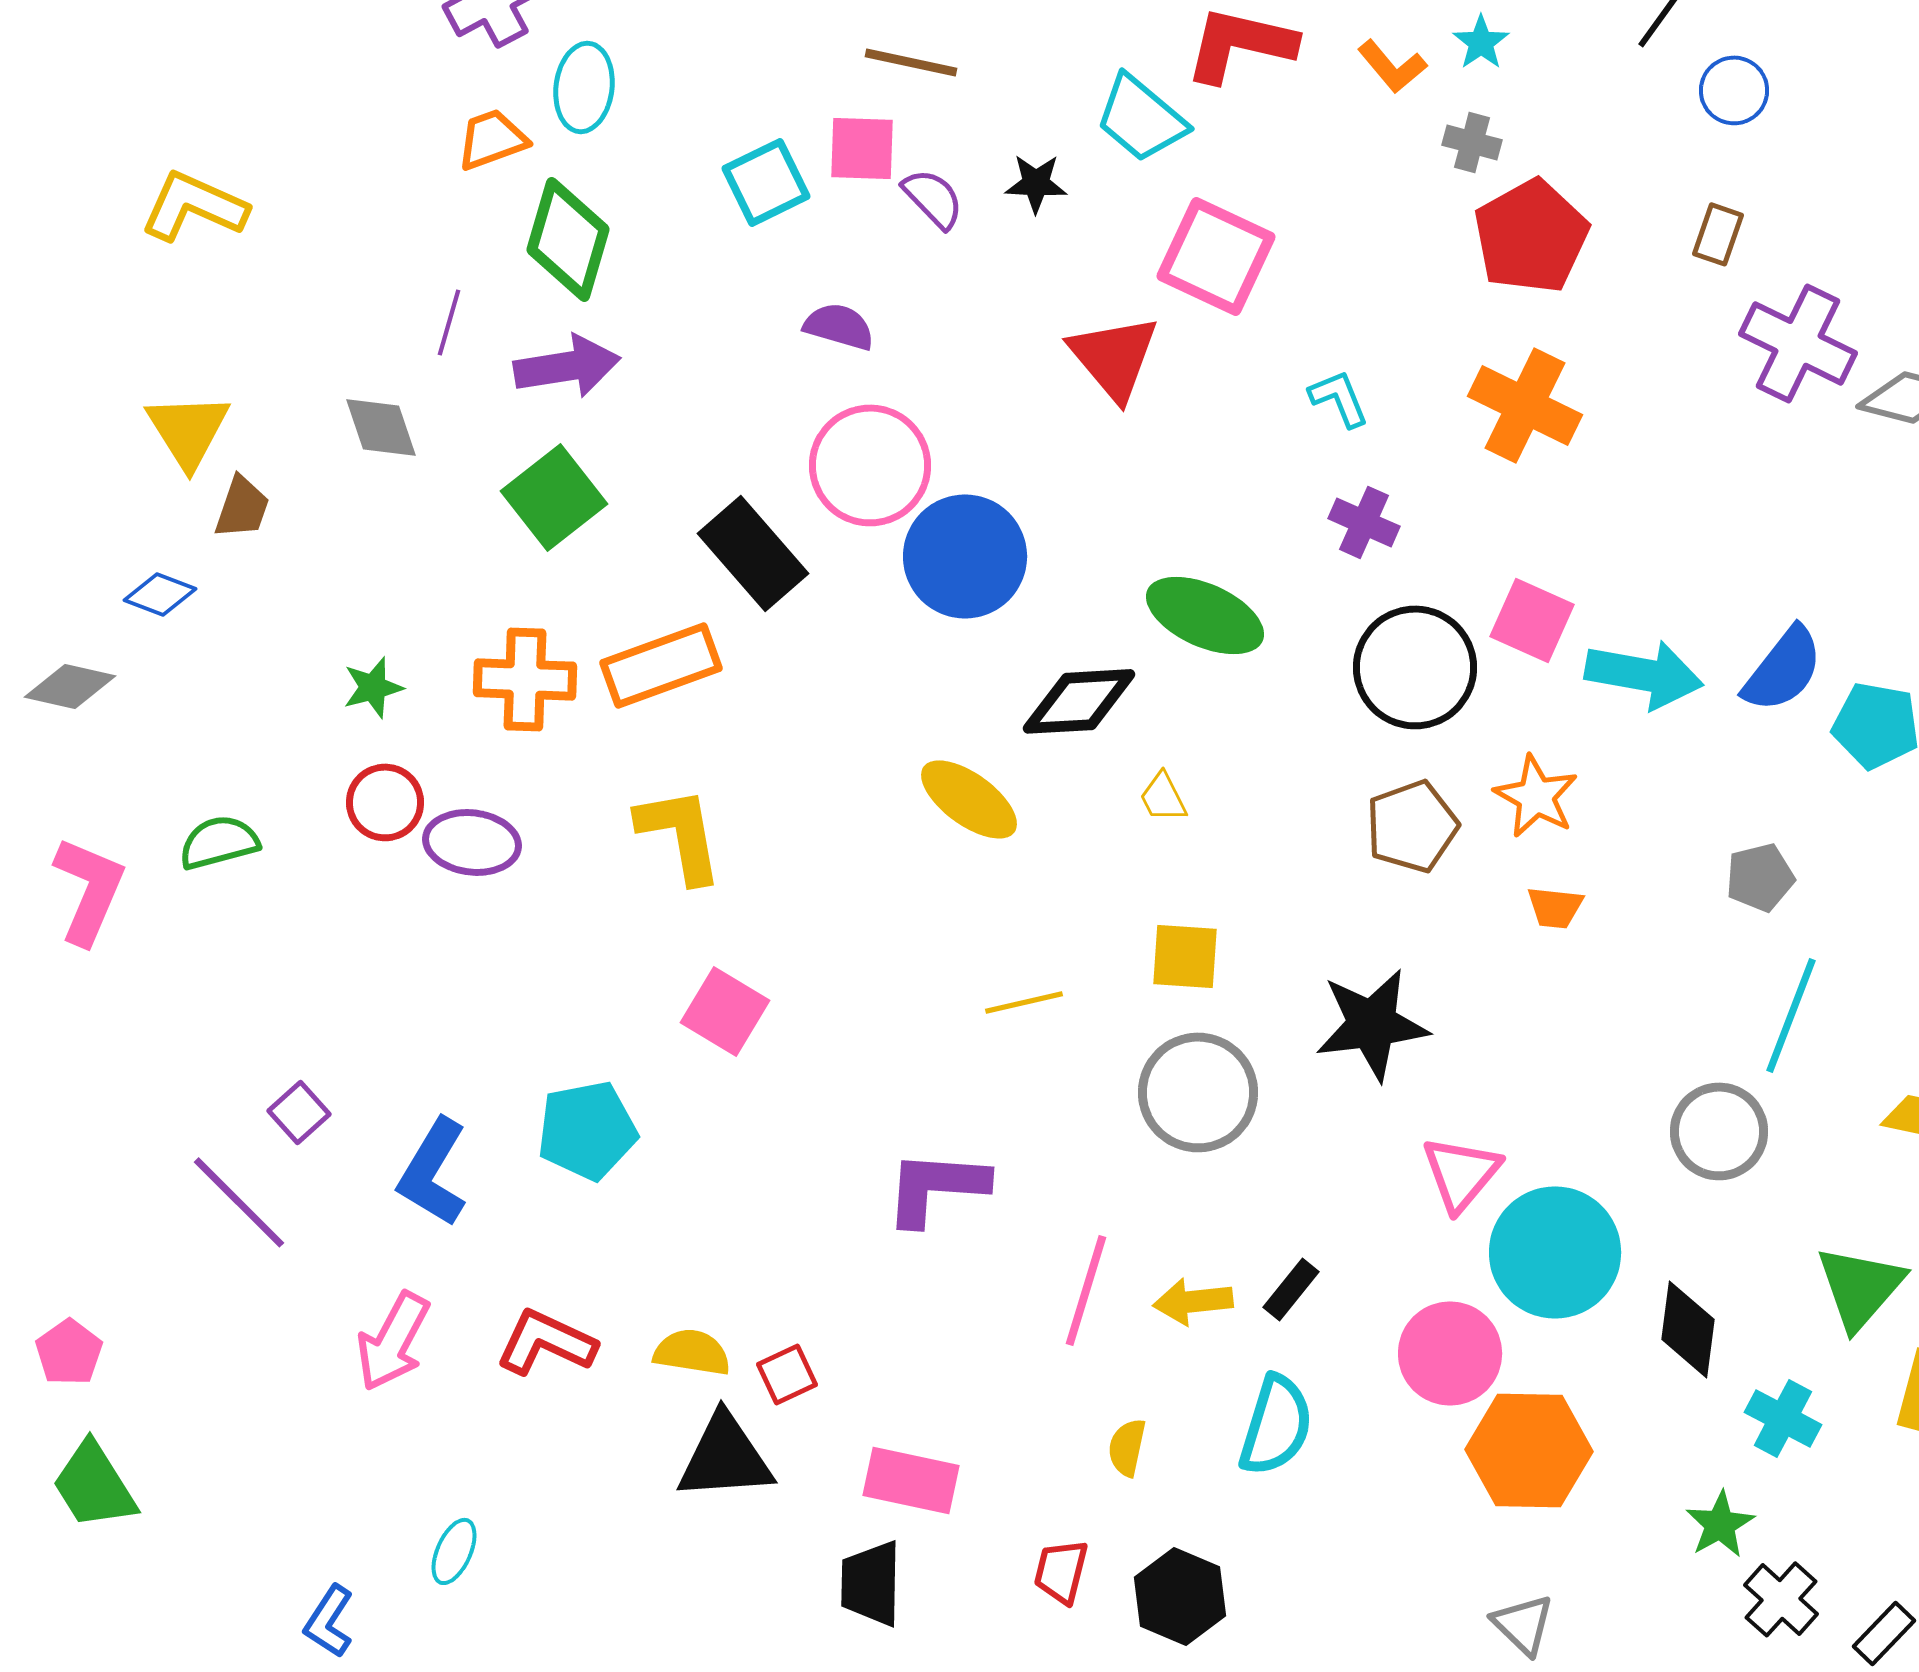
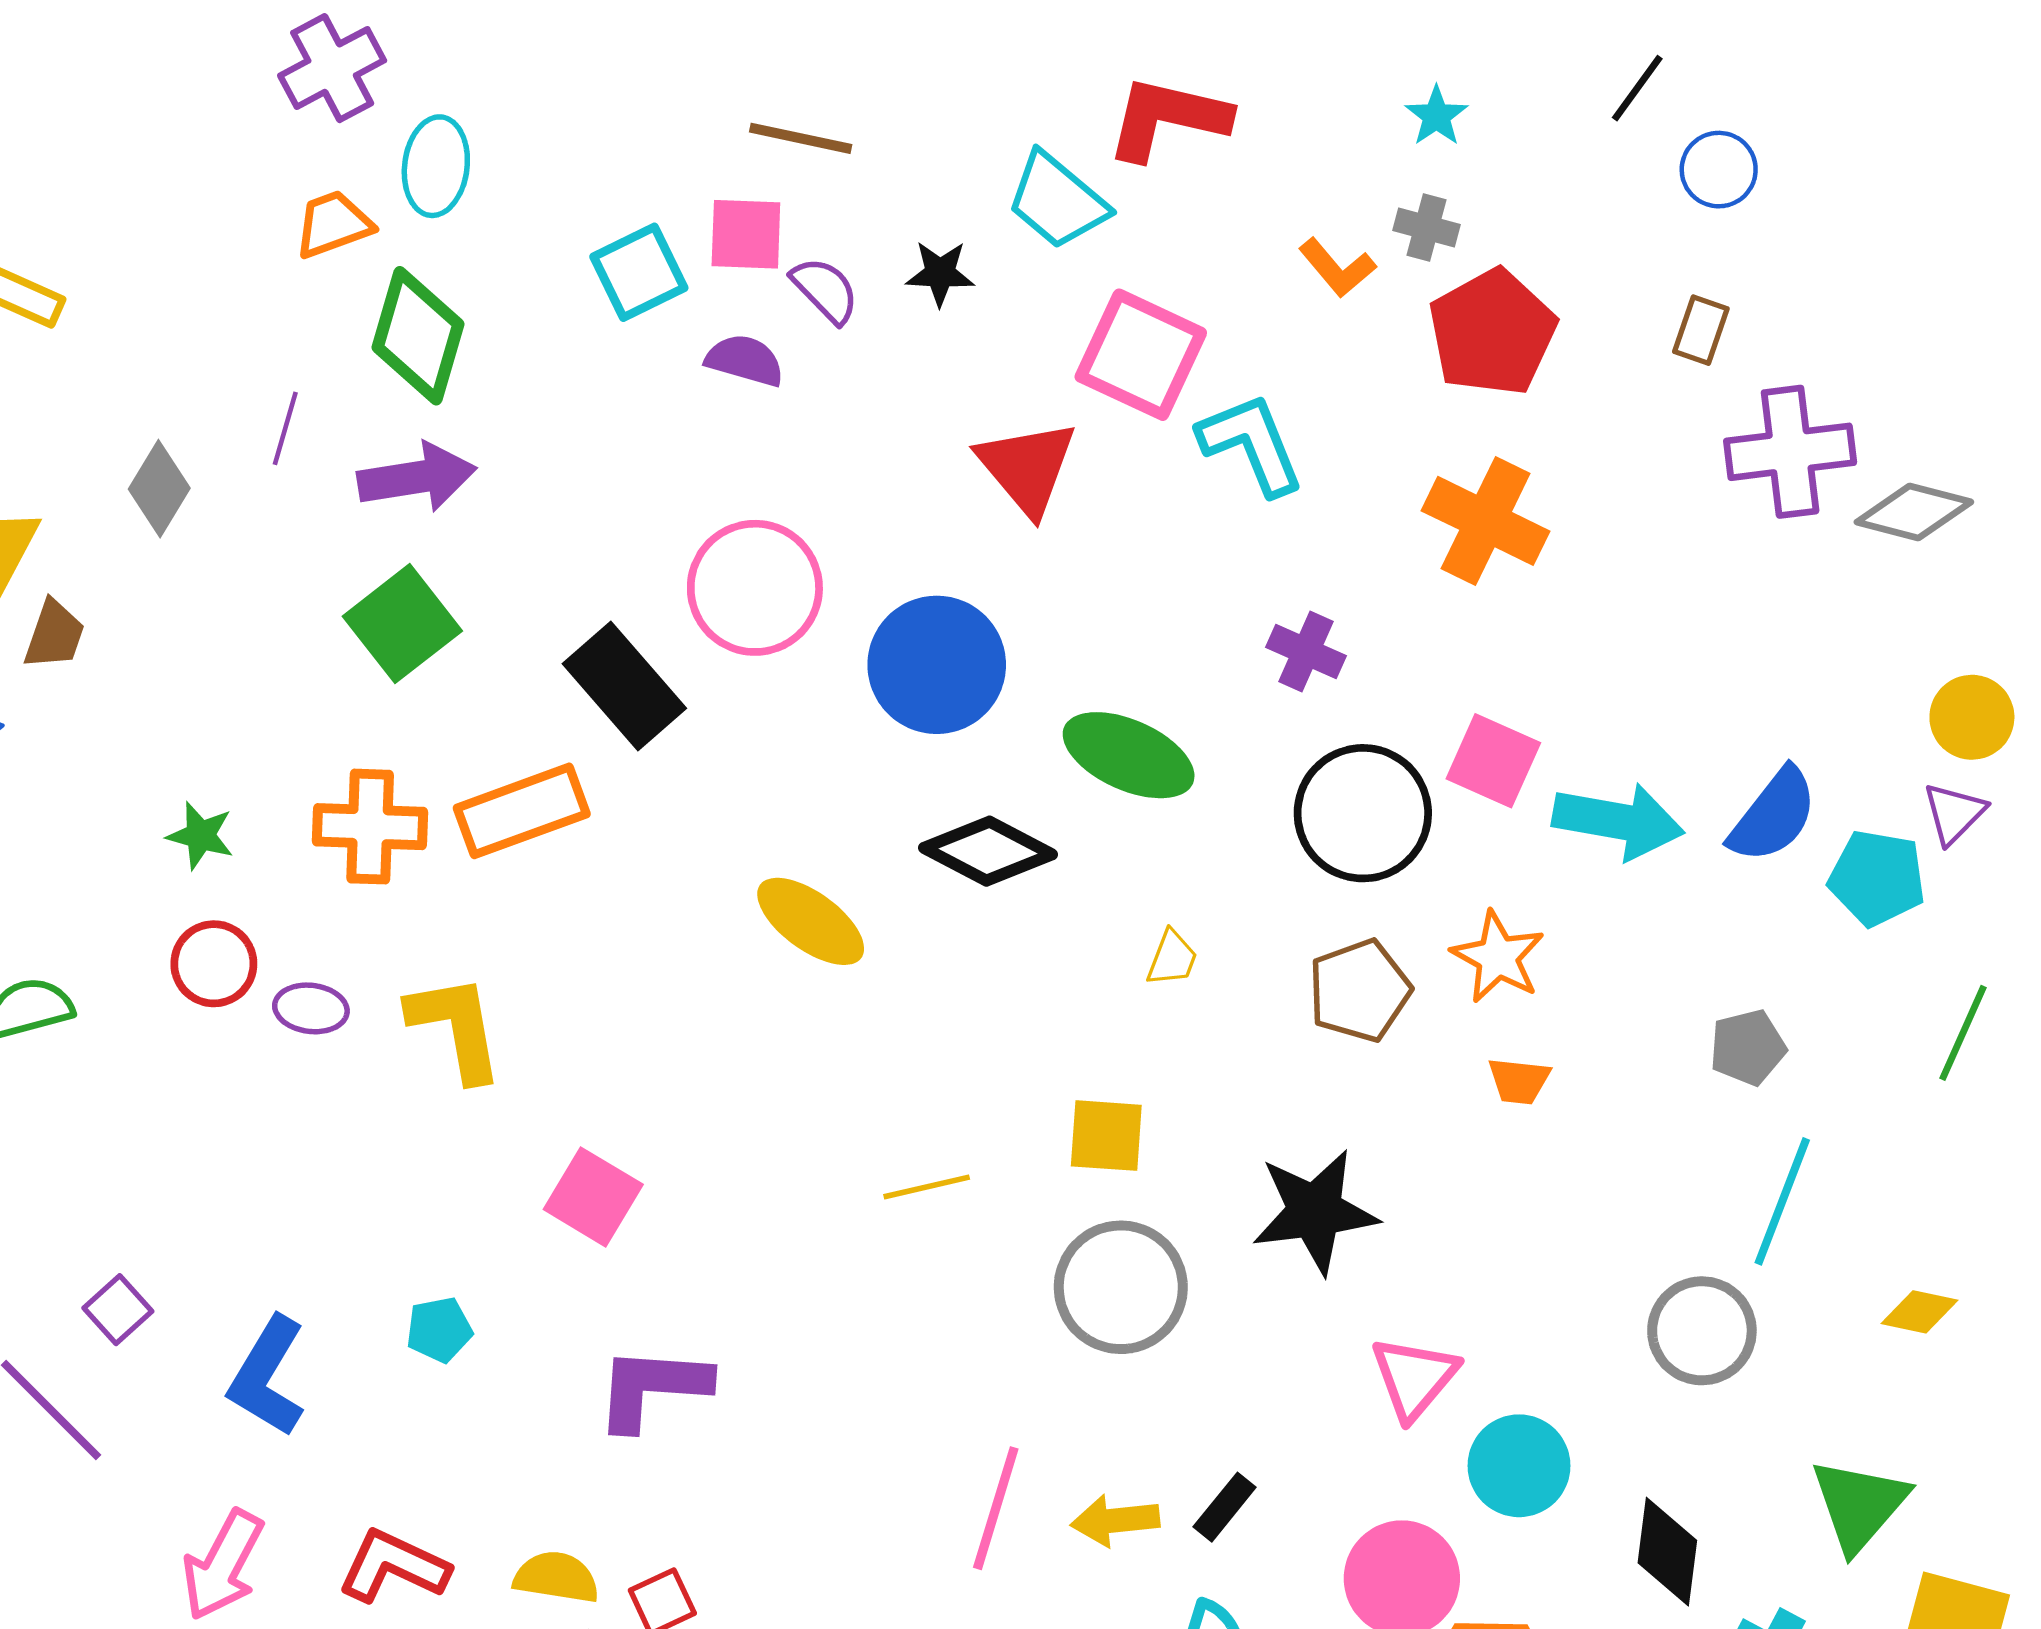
orange L-shape: (1392, 66) -> (1337, 268), moved
purple semicircle: (839, 326) -> (745, 360), moved
purple cross: (1798, 343) -> (1790, 452), turned -33
cyan L-shape: (1339, 398) -> (1251, 444), moved, size x1.6
gray diamond: (381, 427) -> (159, 489), moved, turned 50
blue circle: (965, 556) -> (937, 665), moved
green star: (373, 687) -> (200, 836), turned 30
black diamond: (1079, 701) -> (988, 851), turned 31
yellow trapezoid: (1163, 797) -> (1172, 958), moved, turned -132
yellow ellipse: (969, 799) -> (811, 921), moved
yellow L-shape: (680, 834) -> (456, 1027), moved
purple ellipse: (472, 842) -> (311, 1008), size x0.7
cyan pentagon: (587, 1130) -> (439, 1330), size x0.6
purple L-shape: (936, 1187) -> (652, 1388), moved
cyan circle: (1555, 1252) -> (1519, 1466), size x0.7

